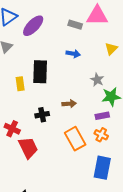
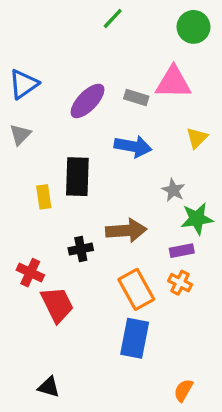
purple ellipse: (33, 26) -> (87, 101), moved
blue arrow: (73, 54) -> (133, 146), size x1.5
brown arrow: (69, 104) -> (126, 230), size x1.6
blue rectangle: (102, 168) -> (135, 338), moved

